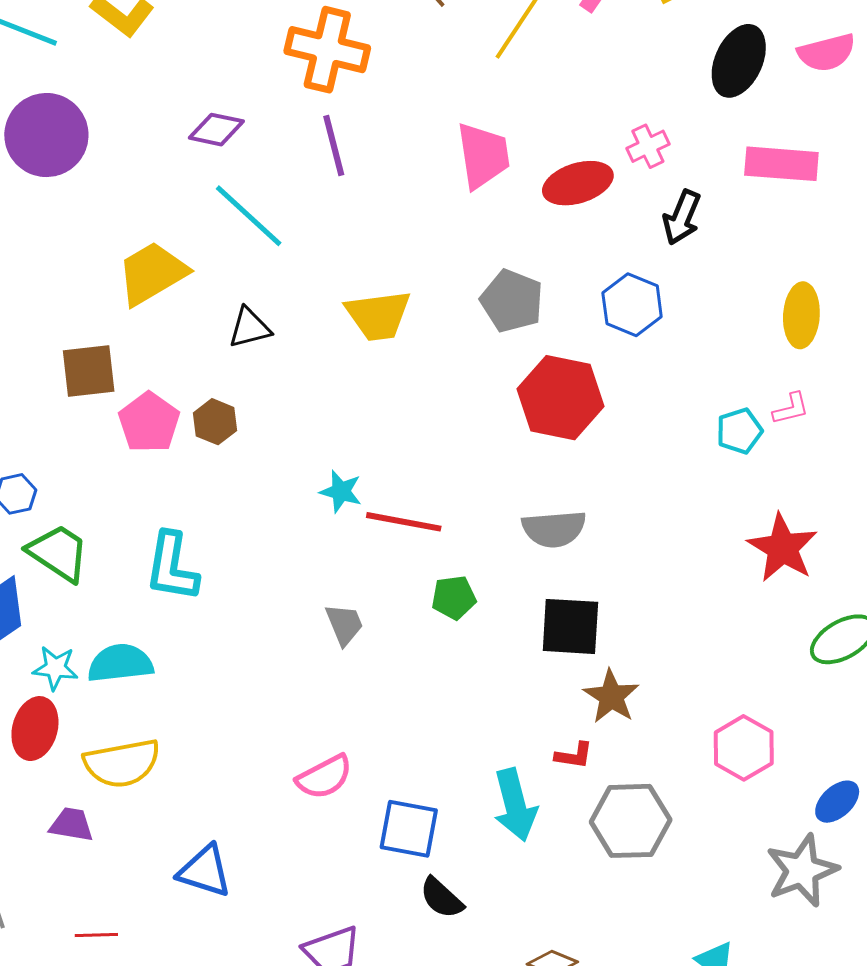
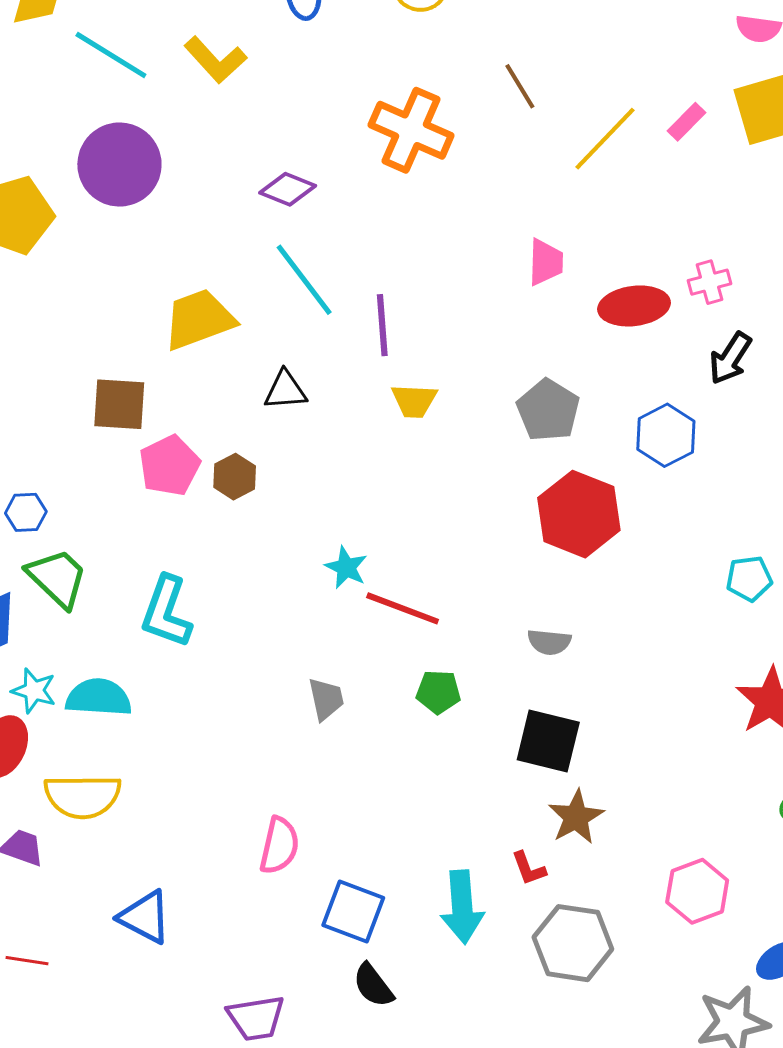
purple line: (334, 145) -> (382, 325), moved
pink trapezoid: (483, 156) -> (546, 262), size x0.7
yellow trapezoid: (378, 315) -> (414, 401), size x0.7
gray semicircle: (554, 529) -> (549, 642), size x0.7
red L-shape: (574, 755) -> (529, 869), turned 51
pink semicircle: (324, 777) -> (279, 846), turned -60

